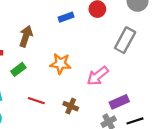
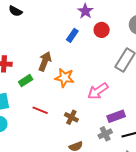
blue rectangle: (66, 17) -> (72, 35), turned -40
brown arrow: (26, 36) -> (45, 61), moved

